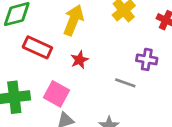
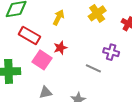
yellow arrow: (73, 20) -> (58, 17), size x0.7
pink square: (57, 94) -> (42, 60), moved

